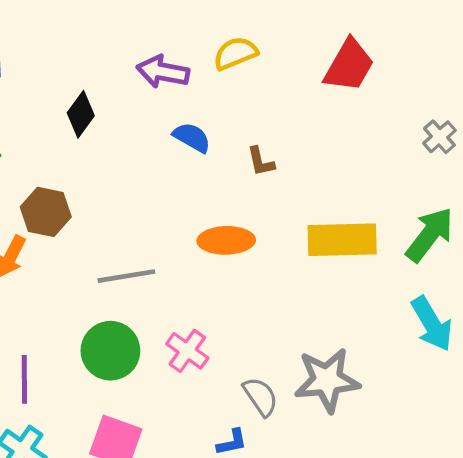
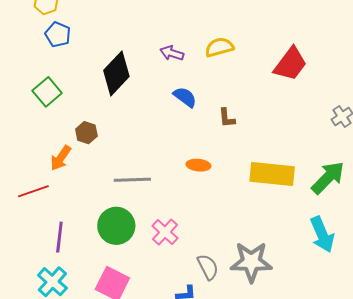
purple arrow: (163, 72) -> (172, 53), size x0.7
black diamond: (81, 114) -> (116, 73), size x1.5
brown hexagon: (46, 212) -> (86, 133), size x0.7
orange ellipse: (226, 240) -> (198, 165), size x0.7

